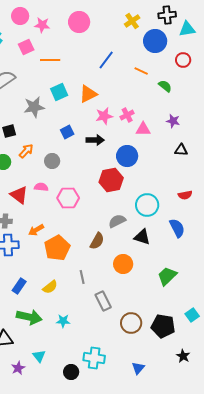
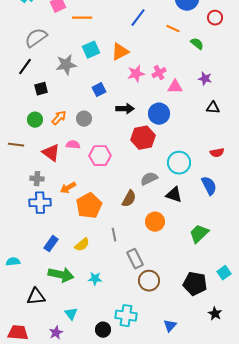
black arrow: (95, 140) -> (125, 109), moved
orange arrow: (26, 151) -> (59, 118), moved
brown circle: (131, 323) -> (149, 281), moved
purple star: (18, 368) -> (56, 333), moved

